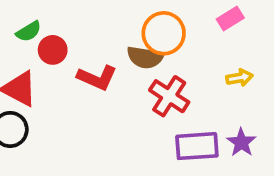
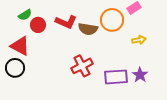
orange circle: (164, 33) -> (112, 20), moved
red L-shape: (97, 78) -> (66, 22), moved
red cross: (169, 96) -> (82, 66), moved, turned 30

